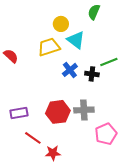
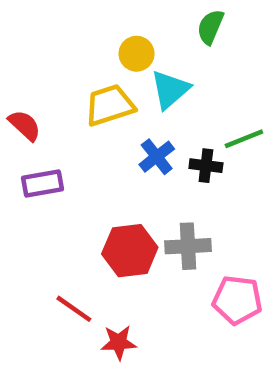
cyan triangle: (76, 40) -> (170, 90), turned 42
purple rectangle: (19, 113) -> (43, 184), moved
pink pentagon: (106, 134) -> (237, 300), turned 30

